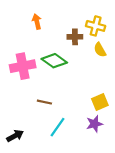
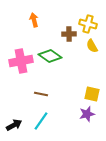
yellow square: (100, 102) -> (92, 94), turned 35
cyan line: (58, 127) -> (41, 121), moved

